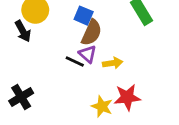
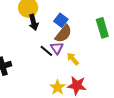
black arrow: (23, 31) -> (33, 22), moved
yellow arrow: (113, 63) -> (73, 59), turned -136

